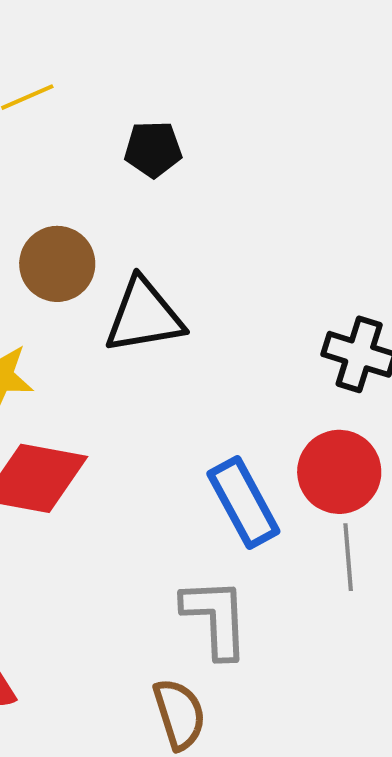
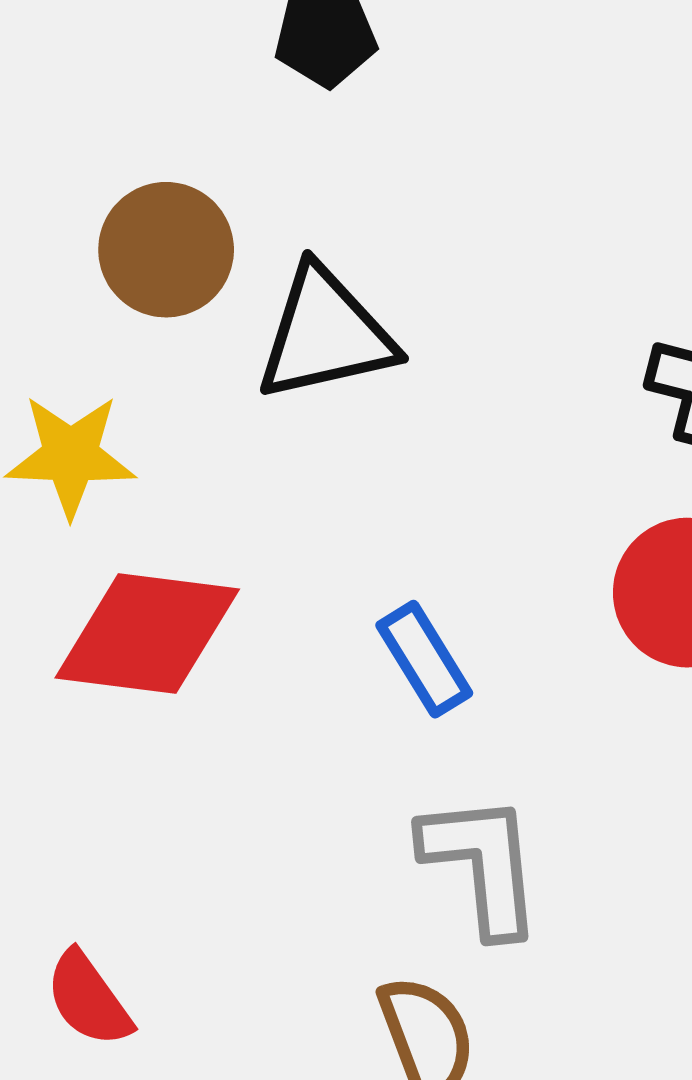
blue rectangle: (243, 503) -> (424, 659), moved, size x0.7

